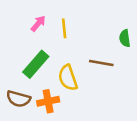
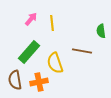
brown semicircle: (18, 99) -> (15, 80), turned 66

